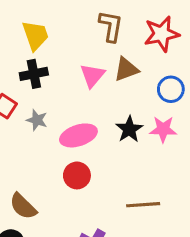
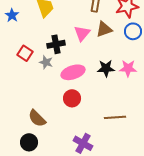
black cross: (34, 74) -> (56, 44), moved
blue circle: (171, 89) -> (133, 31), moved
black star: (129, 129) -> (106, 68), turned 30

